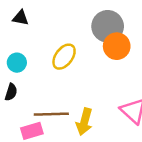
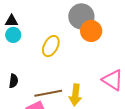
cyan circle: (17, 63) -> (13, 35), moved

